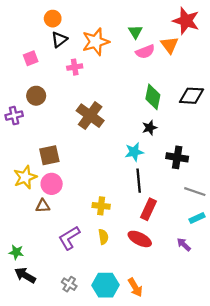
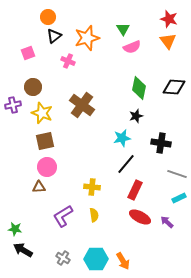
red star: (186, 21) -> (169, 19), size x0.7
orange triangle: (169, 45) -> (168, 41), moved
pink cross: (75, 67) -> (68, 61), turned 32
yellow star: (25, 177) -> (42, 113), moved, turned -30
black line: (139, 181) -> (126, 164), turned 45
red ellipse: (140, 239) -> (140, 217), moved

